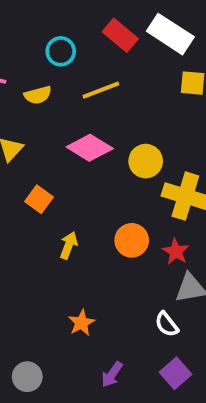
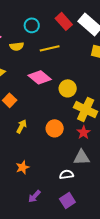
red star: (176, 252) -> (84, 132), moved
white semicircle: (167, 324) -> (66, 174), turned 112

